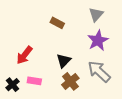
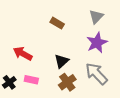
red arrow: (24, 55) -> (23, 54), turned 78

